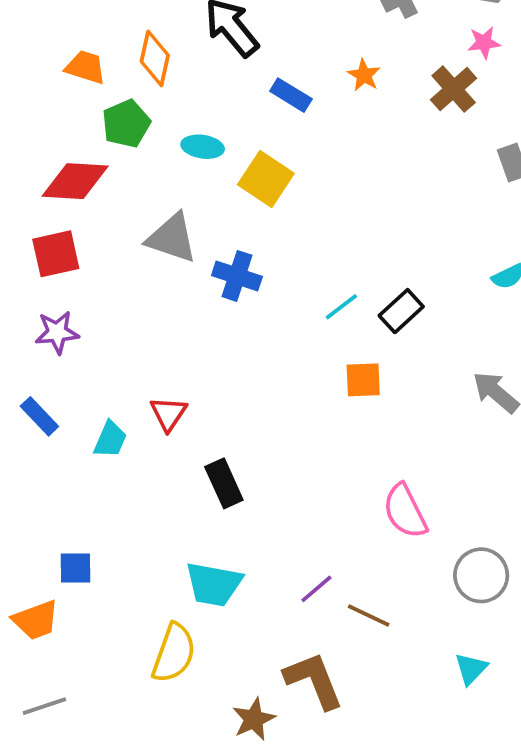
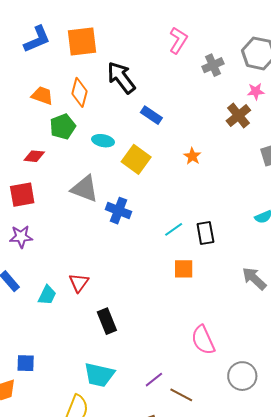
orange star: (364, 75) -> (192, 156), moved
red diamond: (75, 181) -> (34, 156), size x0.6
black rectangle: (401, 311) -> (205, 233), turned -60

